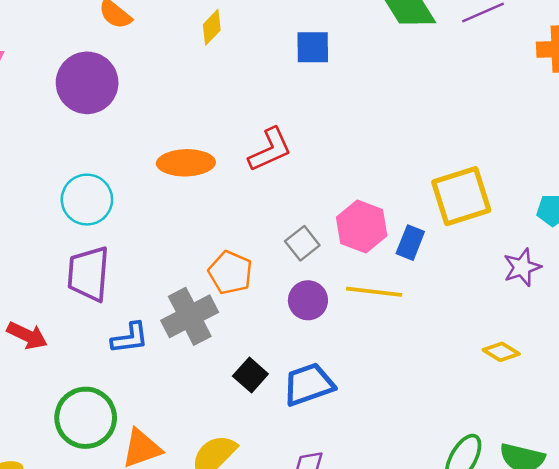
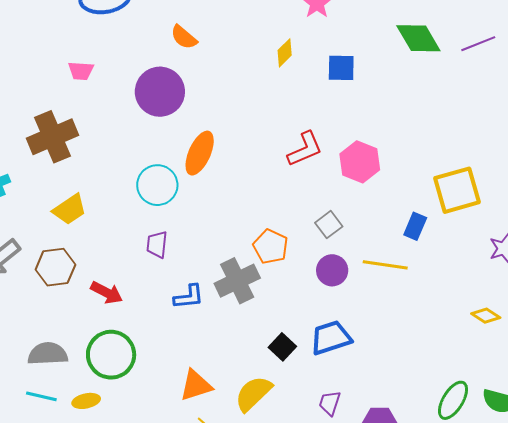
yellow diamond: (212, 27) -> (285, 53), moved
orange ellipse: (186, 163) -> (200, 153), moved, turned -66
pink hexagon: (362, 226) -> (360, 162), moved
purple trapezoid: (88, 274) -> (157, 244), size x0.6
black square: (250, 375) -> (282, 347), moved
green circle: (86, 418) -> (111, 355), moved

